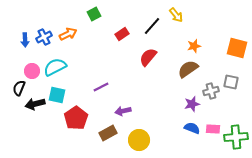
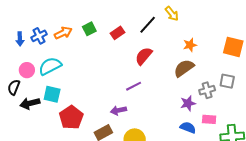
green square: (94, 14) -> (89, 29), moved
purple line: (101, 87) -> (134, 86), moved
pink rectangle: (213, 129) -> (209, 119), moved

